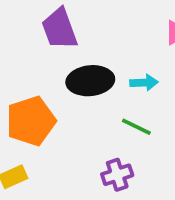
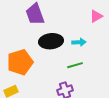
green line: (136, 127) -> (75, 65), turned -42

